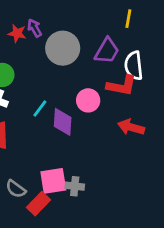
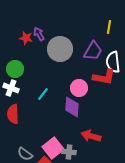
purple diamond: (63, 122) -> (72, 107), moved
red arrow: (131, 127) -> (91, 136), moved
pink square: (53, 181) -> (53, 148), turned -30

